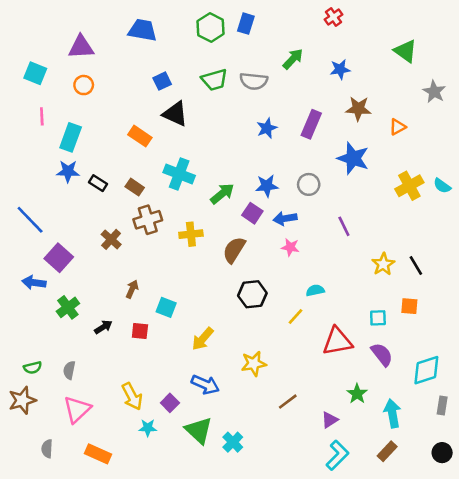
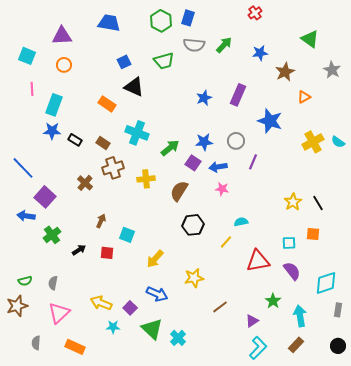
gray semicircle: (254, 81) -> (194, 45), moved
brown star: (358, 109) -> (285, 72), moved, turned -30
purple line: (344, 226) -> (253, 162), moved, turned 49
yellow arrow: (132, 396) -> (101, 303), turned 140

